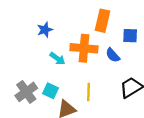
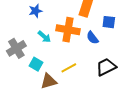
gray cross: (26, 92) -> (16, 48), moved
yellow line: (88, 92) -> (69, 68), turned 56

